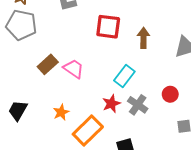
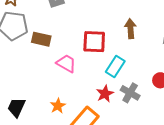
red square: (108, 27) -> (94, 42), moved
brown rectangle: (48, 64) -> (41, 39), moved, turned 60

